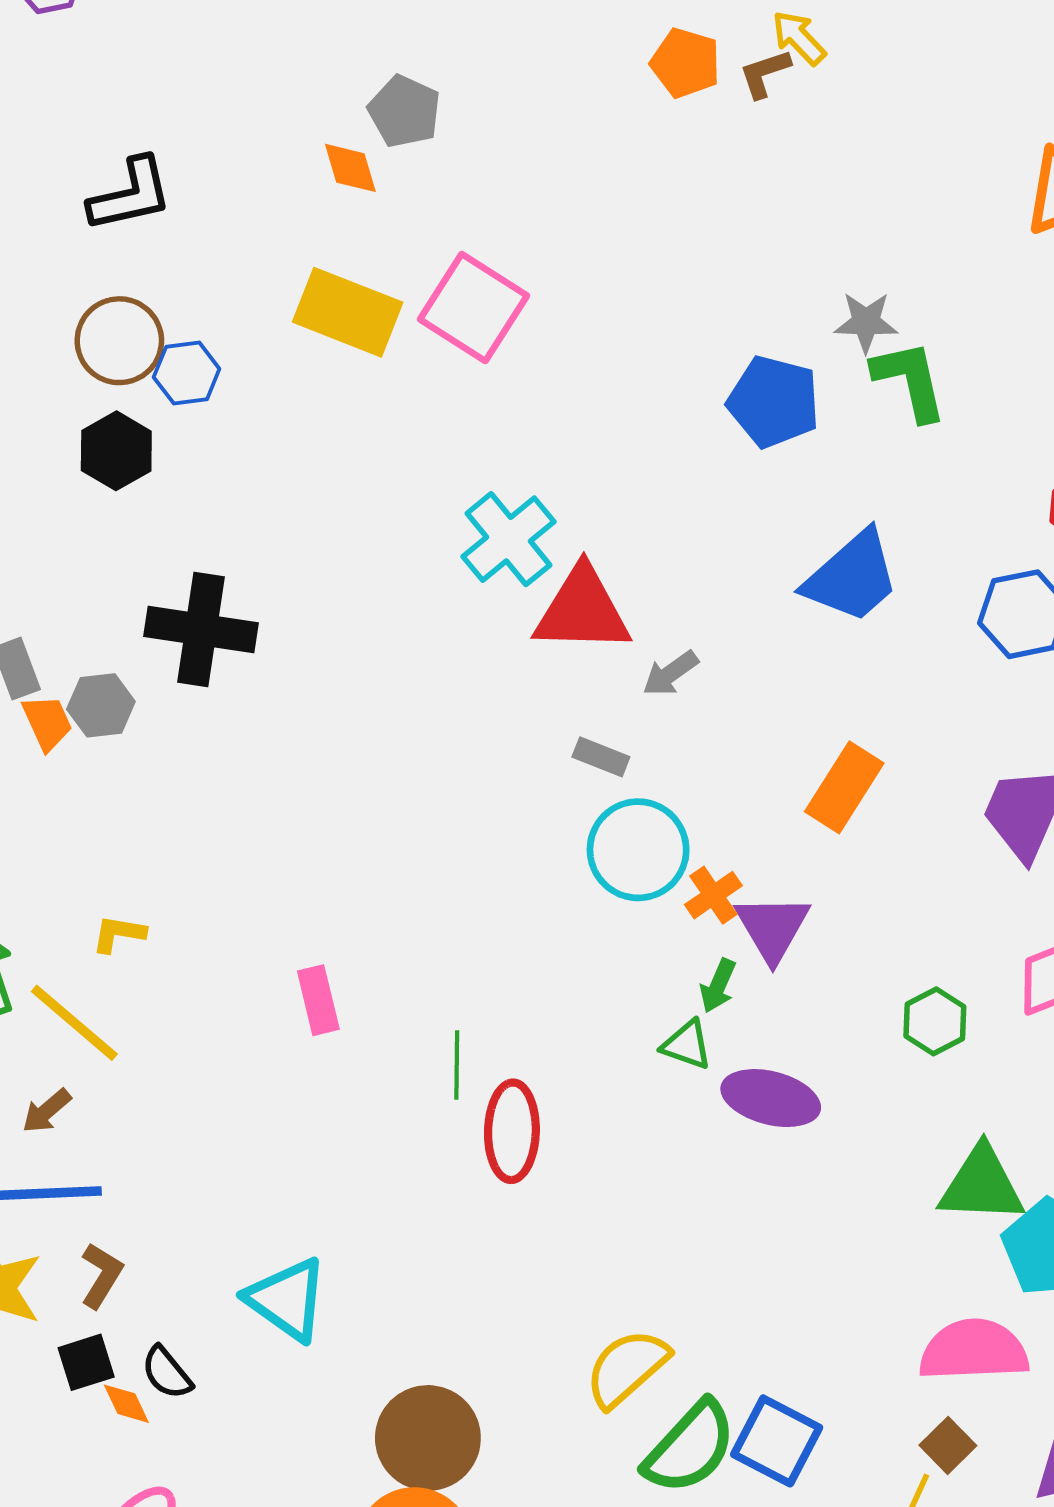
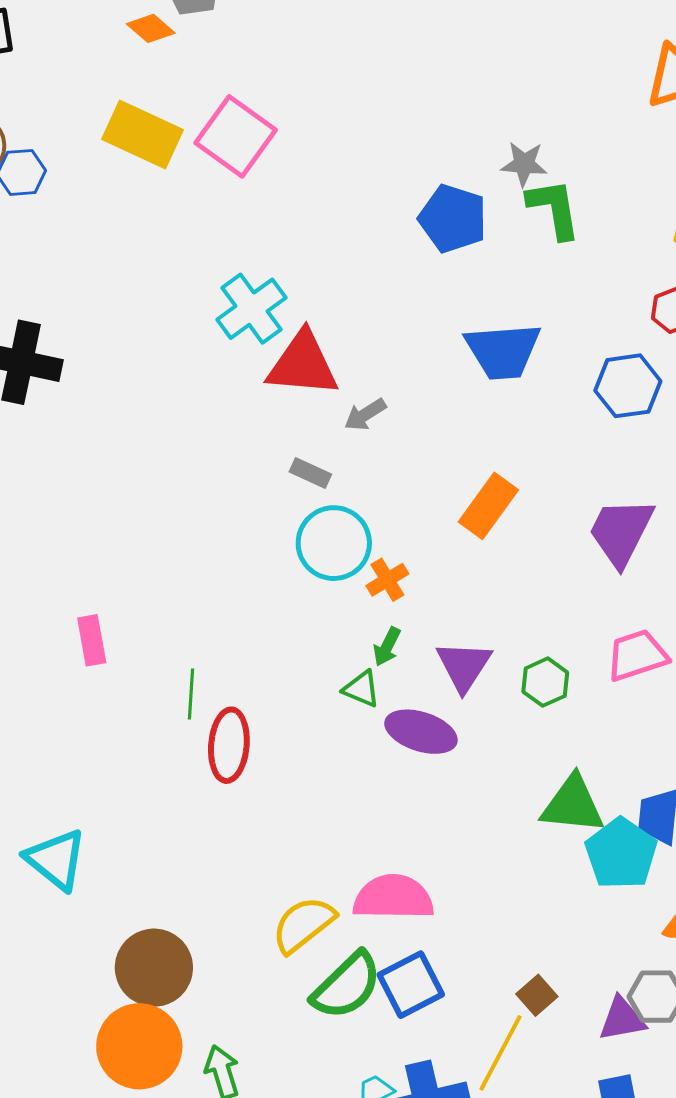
orange diamond: (350, 168) -> (151, 28), turned -36
blue trapezoid: (852, 577) -> (503, 351), turned 34
purple triangle: (772, 928) -> (464, 666), moved
pink semicircle: (974, 1350) -> (393, 897), moved
blue square: (777, 1441) -> (411, 985), turned 32

